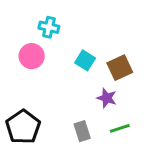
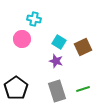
purple star: (107, 98) -> (56, 61), moved
gray rectangle: (82, 131) -> (57, 91), size x1.5

